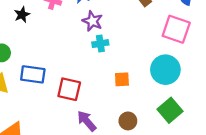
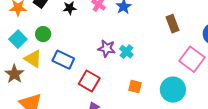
purple star: (92, 21) -> (107, 48), moved, turned -30
cyan cross: (100, 44) -> (126, 52), turned 32

